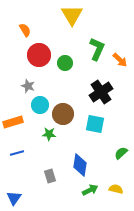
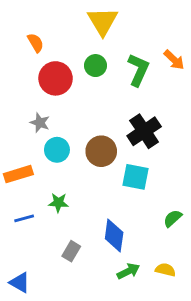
orange arrow: (120, 60) -> (174, 60), moved
green circle: (65, 63) -> (96, 66), moved
brown circle: (63, 114) -> (101, 151), moved
green star: (49, 134) -> (58, 203), moved
gray rectangle: (50, 176) -> (71, 251), turned 48
blue triangle: (14, 198) -> (20, 283), turned -35

